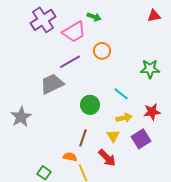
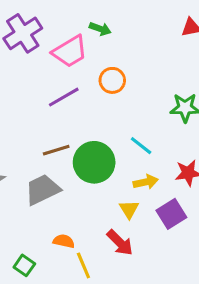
gray trapezoid: (52, 84) -> (43, 190), moved
green circle: (90, 105) -> (94, 162), size x1.4
brown line: (83, 138) -> (56, 150), moved, turned 54

